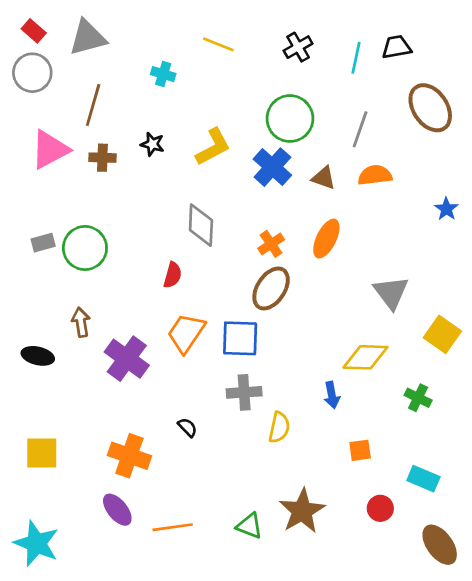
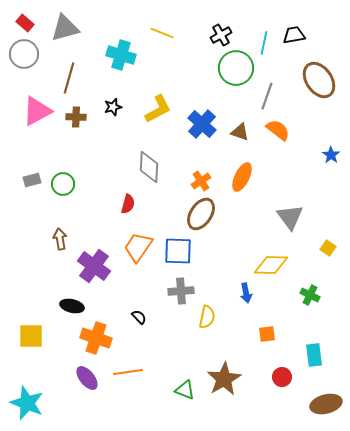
cyan cross: (163, 74) -> (121, 55), size x1.6
green circle: (290, 119) -> (236, 68), moved
black star: (152, 144) -> (113, 107), turned -30
orange semicircle: (375, 175) -> (278, 130), turned 45
green circle: (85, 248) -> (63, 184), size x0.7
yellow square: (442, 334) -> (328, 248), size x0.6
black ellipse: (38, 356) -> (72, 306), moved
cyan rectangle: (423, 479) -> (314, 355), turned 60
orange line: (173, 527) -> (128, 372), moved
brown ellipse: (440, 545) -> (326, 404), turned -68

